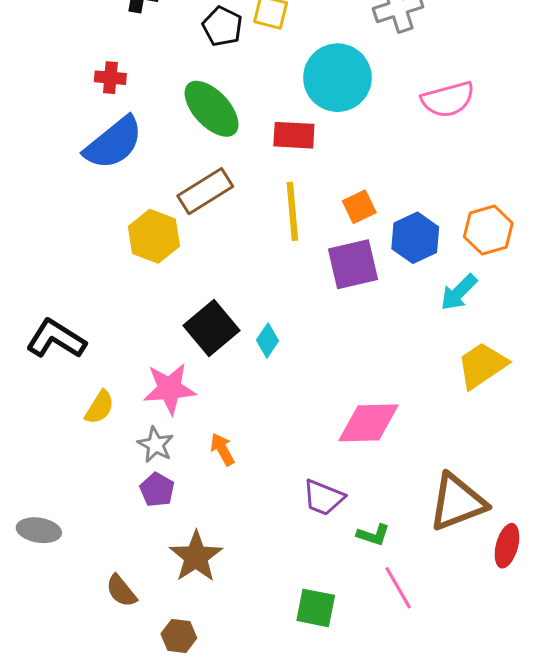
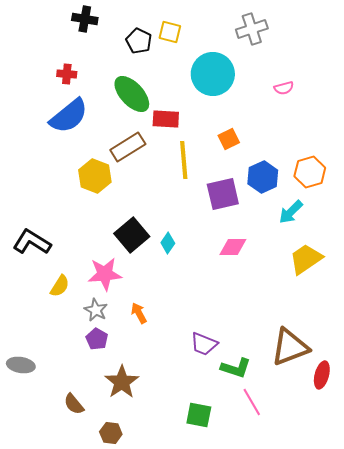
pink semicircle: (448, 99) -> (284, 88), size x0.6
red rectangle: (294, 135) -> (166, 119), moved
orange square: (359, 207) -> (229, 139), moved
pink diamond: (369, 423) -> (233, 247), moved, size x0.7
green L-shape: (373, 535) -> (236, 368), size x1.4

